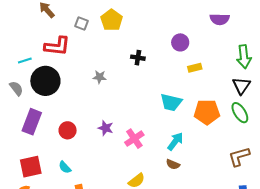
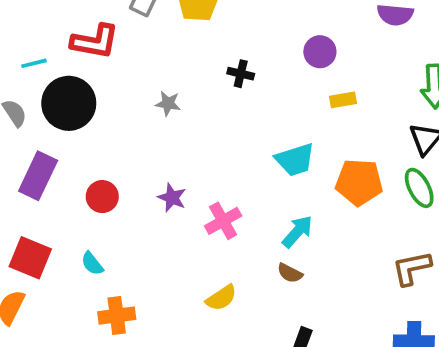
cyan trapezoid: (171, 102) -> (295, 160), turned -35
red square: (31, 167) -> (30, 258), turned 30

